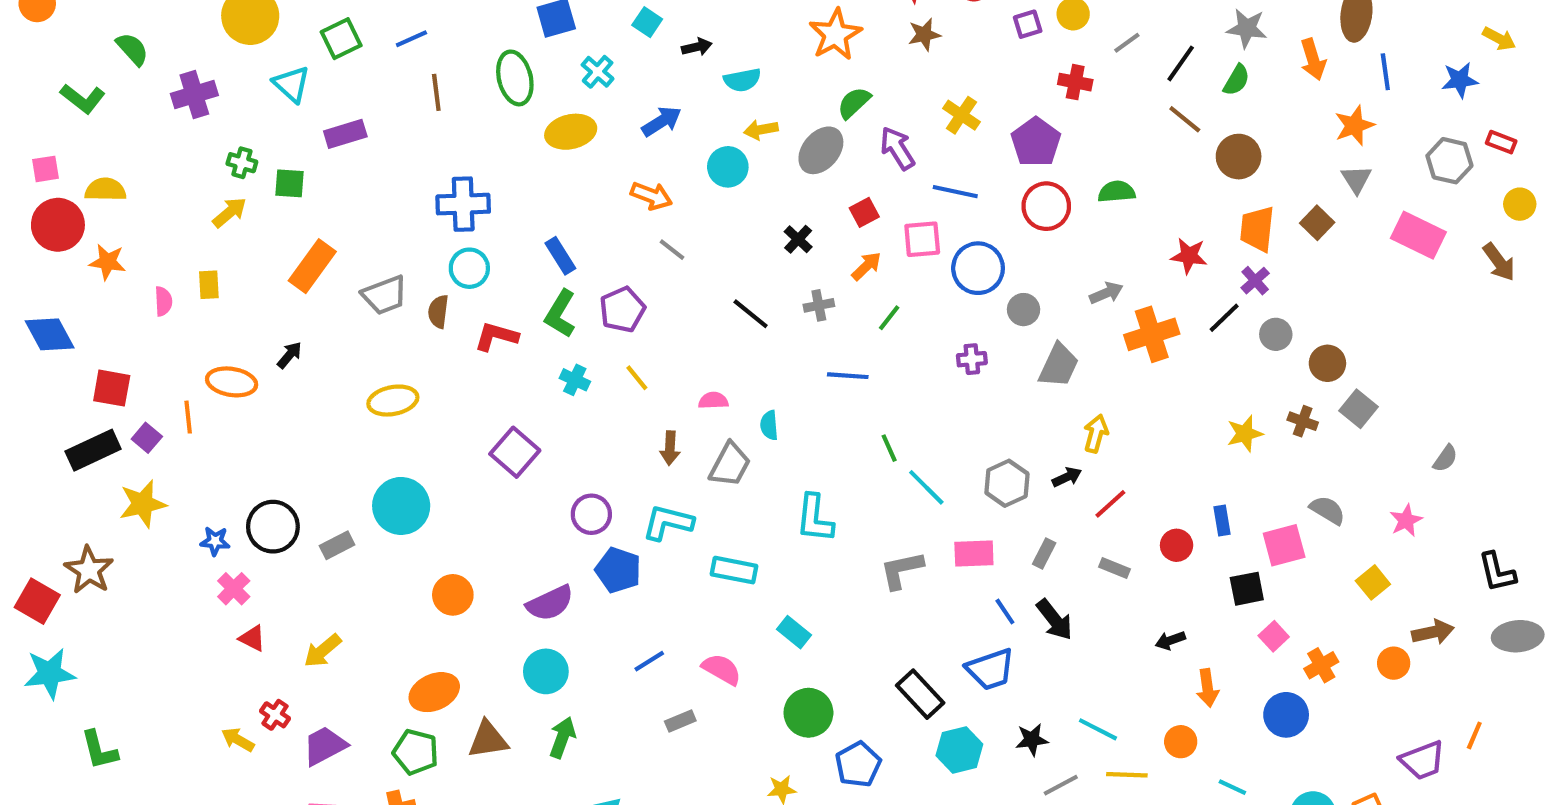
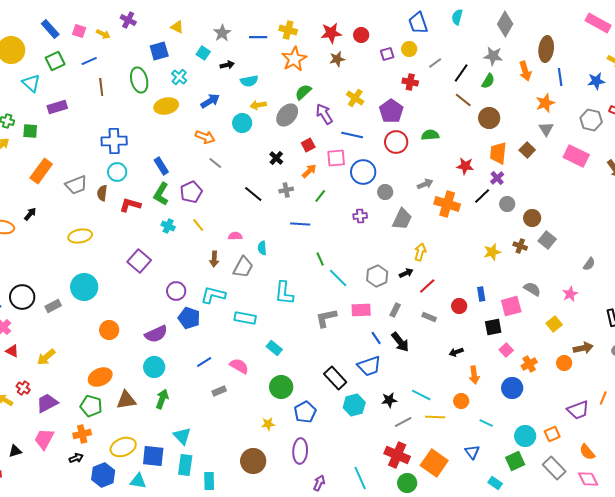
orange cross: (1152, 334) -> (447, 204), turned 35

